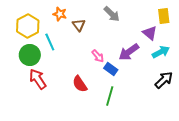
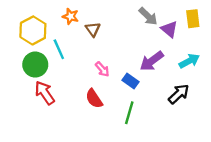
gray arrow: (112, 14) -> (148, 16), moved
purple triangle: (150, 33) -> (169, 29), moved
pink arrow: (98, 56) -> (102, 69), moved
black arrow: (164, 80) -> (179, 94), moved

